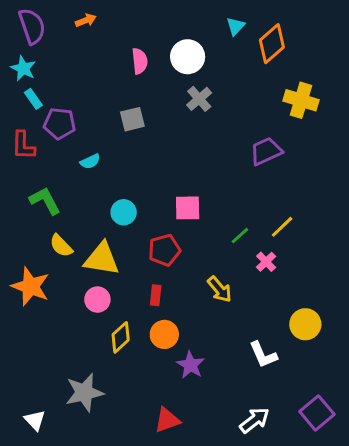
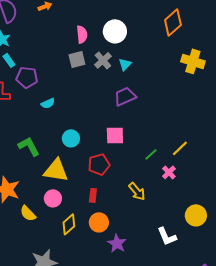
cyan triangle: (236, 26) -> (125, 64), moved
gray cross: (199, 99) -> (103, 60), moved
gray square: (132, 119) -> (77, 59), moved
purple trapezoid: (266, 151) -> (125, 96), moved
green L-shape: (45, 201) -> (29, 146), moved
yellow semicircle: (61, 246) -> (28, 213), moved

